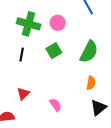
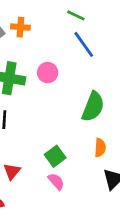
green square: (54, 51) -> (55, 156), moved

